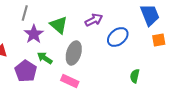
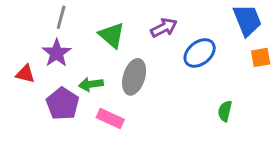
purple star: (34, 34) -> (57, 53), moved
green arrow: (45, 58) -> (91, 84), turned -42
pink rectangle: (70, 81) -> (110, 119), moved

